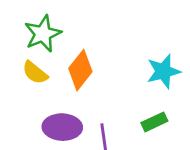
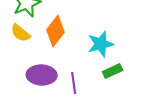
cyan star: (163, 71) -> (101, 44), moved

